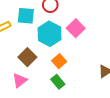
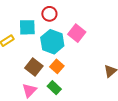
orange square: (59, 61) -> (57, 66), moved
green rectangle: (58, 82) -> (54, 88), moved

